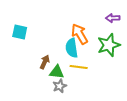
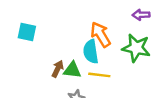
green star: (109, 45) -> (136, 48), turned 30
green triangle: (57, 72) -> (72, 70), moved

